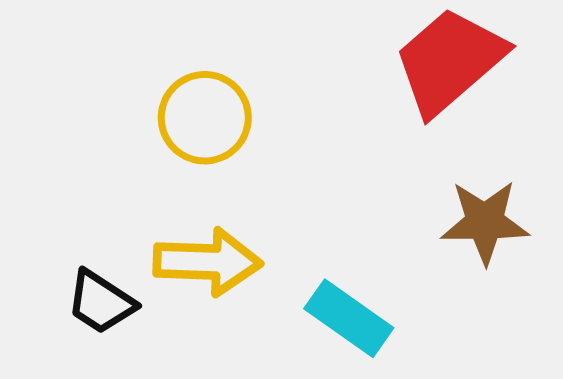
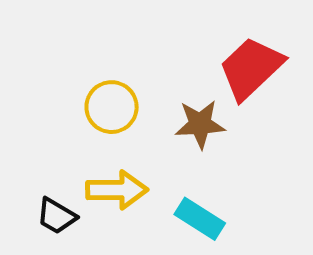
brown star: (485, 222) -> (200, 124), moved

